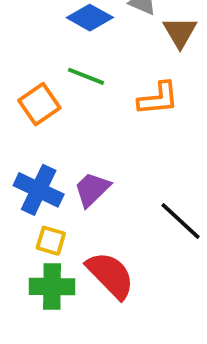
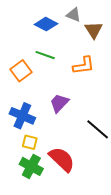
purple trapezoid: (92, 189) -> (59, 103), moved
green cross: (52, 287) -> (31, 166), turned 30

